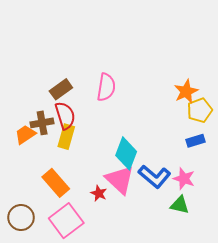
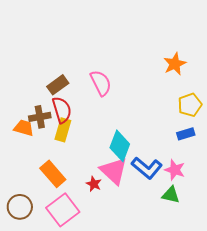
pink semicircle: (106, 87) -> (101, 83), turned -36
orange star: (186, 91) -> (175, 64), moved
orange trapezoid: (25, 134) -> (24, 128), turned 50

